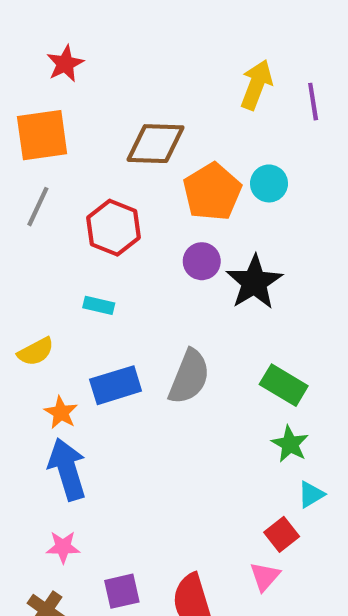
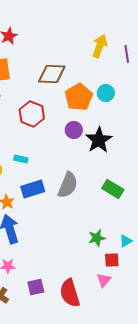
cyan rectangle: (99, 305) -> (21, 159), moved
green star: (290, 444) -> (97, 238), moved, turned 30
red square: (282, 534) -> (112, 260), turned 35

